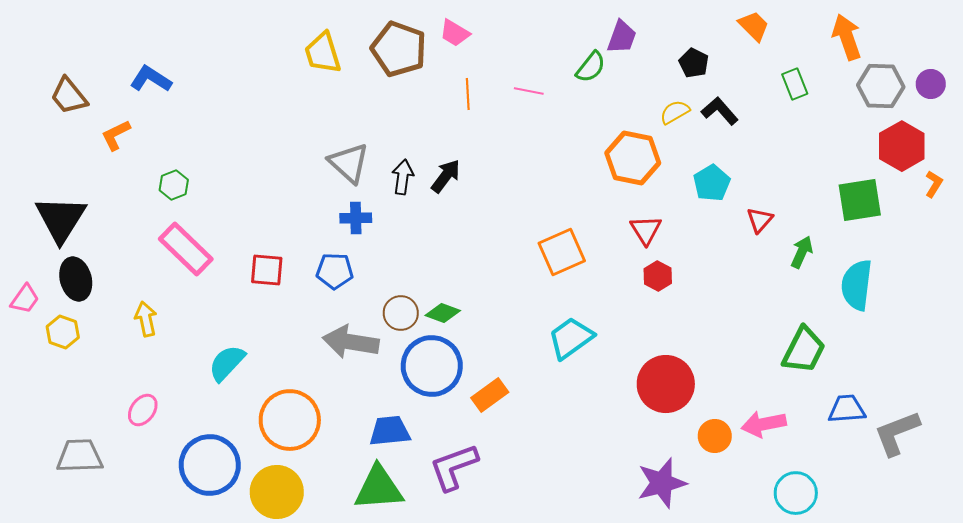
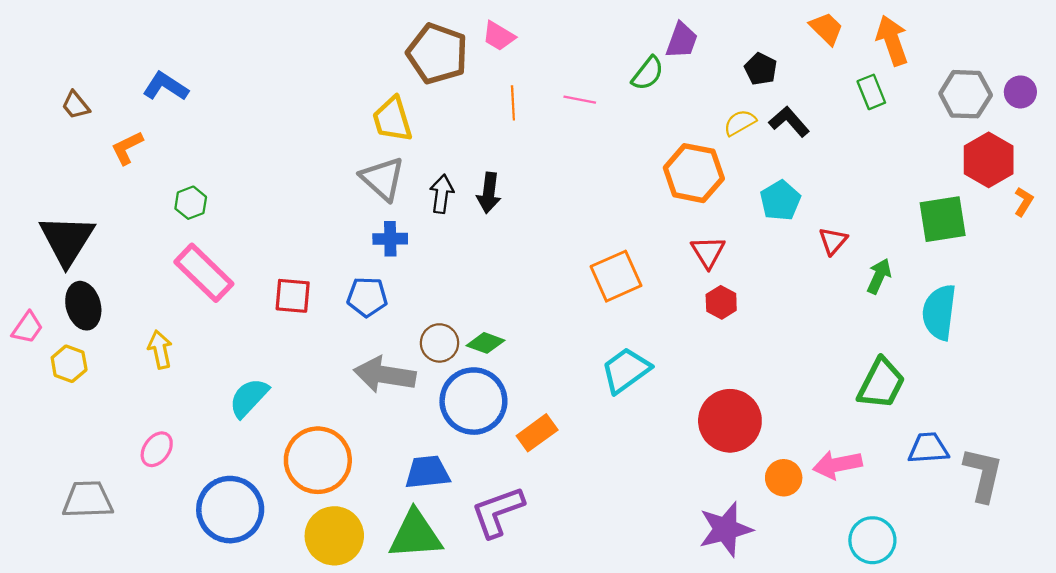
orange arrow: (847, 37) -> (892, 40), moved
yellow trapezoid: (323, 53) -> (392, 119), moved
brown trapezoid: (69, 96) -> (76, 105), size x0.7
black arrow: (446, 176) -> (489, 193), turned 150
gray L-shape: (897, 433) -> (983, 474), turned 124
yellow circle: (277, 492) -> (334, 536), moved

